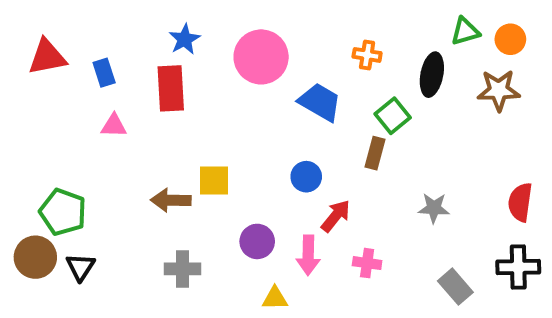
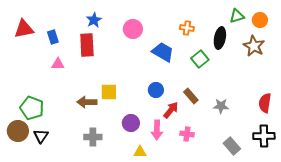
pink circle: (261, 57) -> (133, 29), size x0.7
brown star: (499, 90) -> (254, 46), turned 30
brown rectangle: (375, 153) -> (191, 96), moved, turned -56

